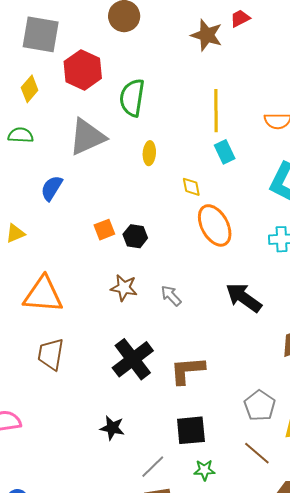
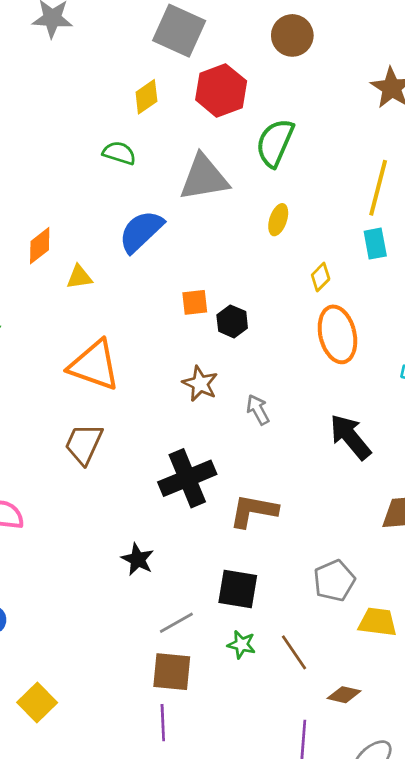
yellow diamond: (191, 187) -> (321, 277), turned 40
blue semicircle: (52, 188) -> (141, 231), size x1.4
brown line: (257, 453) -> (294, 652), moved

